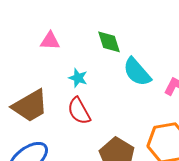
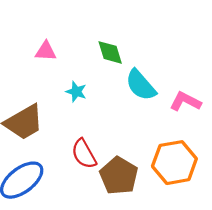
red semicircle: (79, 111) -> (84, 154), moved

